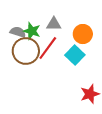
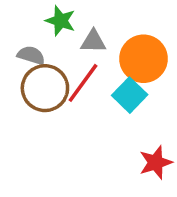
green star: (32, 31) -> (61, 21), moved
orange circle: (83, 34) -> (143, 59), size x1.4

